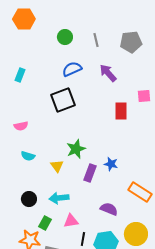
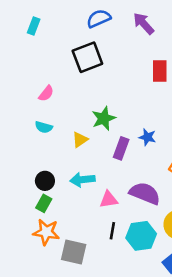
pink semicircle: (21, 126) -> (46, 93), moved, turned -40
yellow triangle: (57, 166) -> (80, 140), turned 32
purple semicircle: (109, 209) -> (145, 193), size x1.4
pink triangle: (71, 221) -> (109, 200), moved
green rectangle: (45, 223) -> (44, 203), moved

